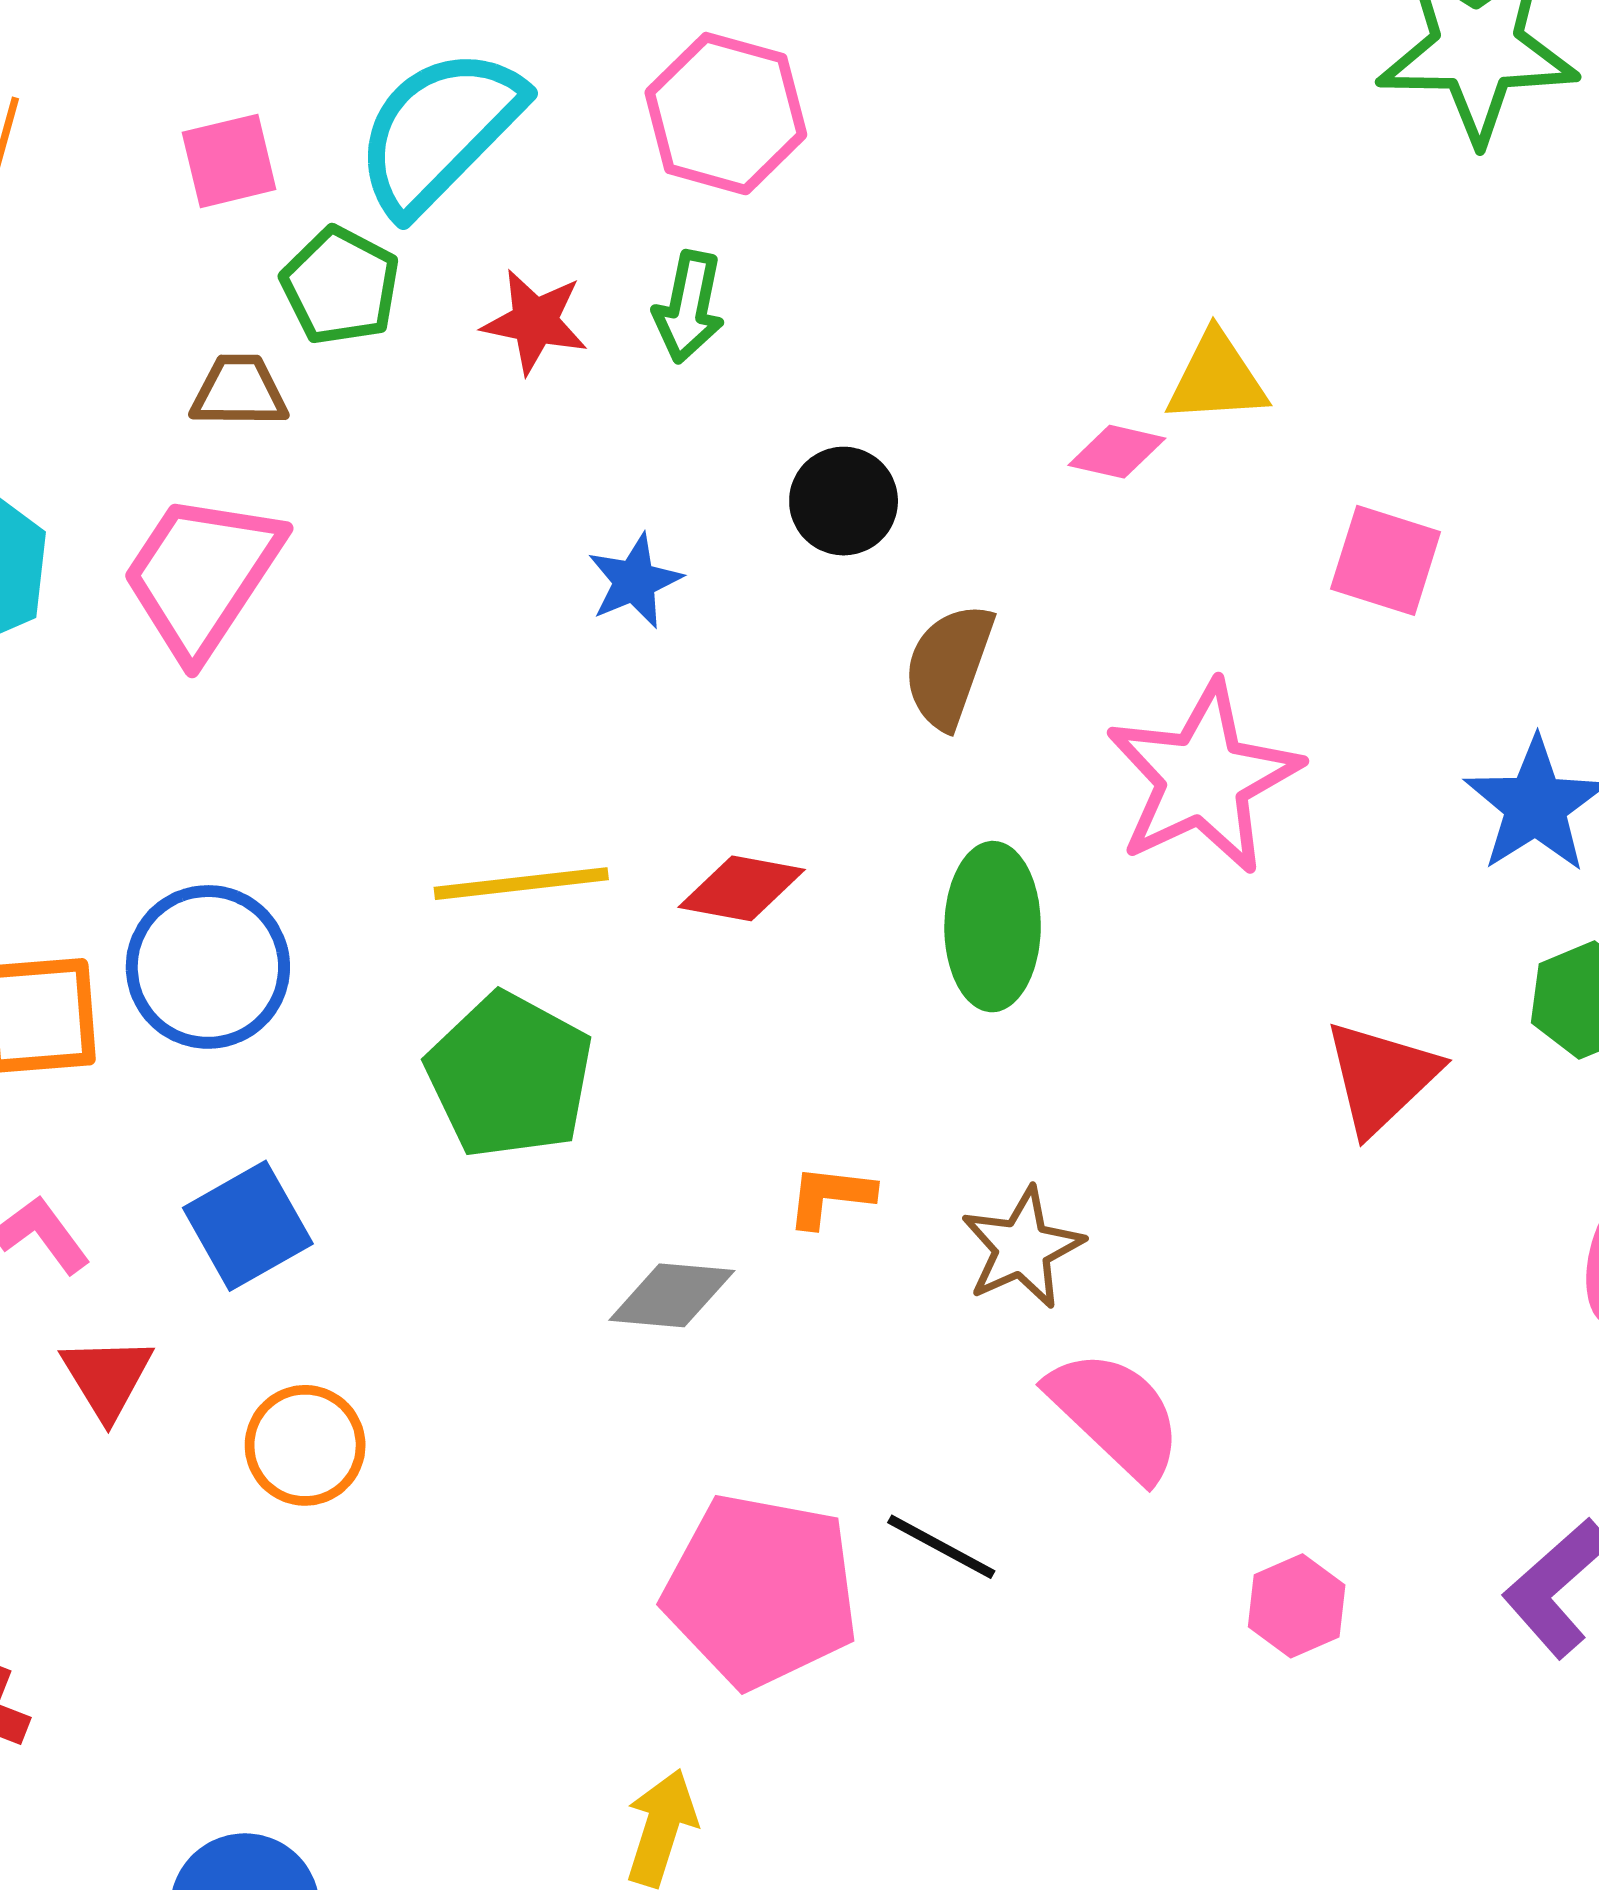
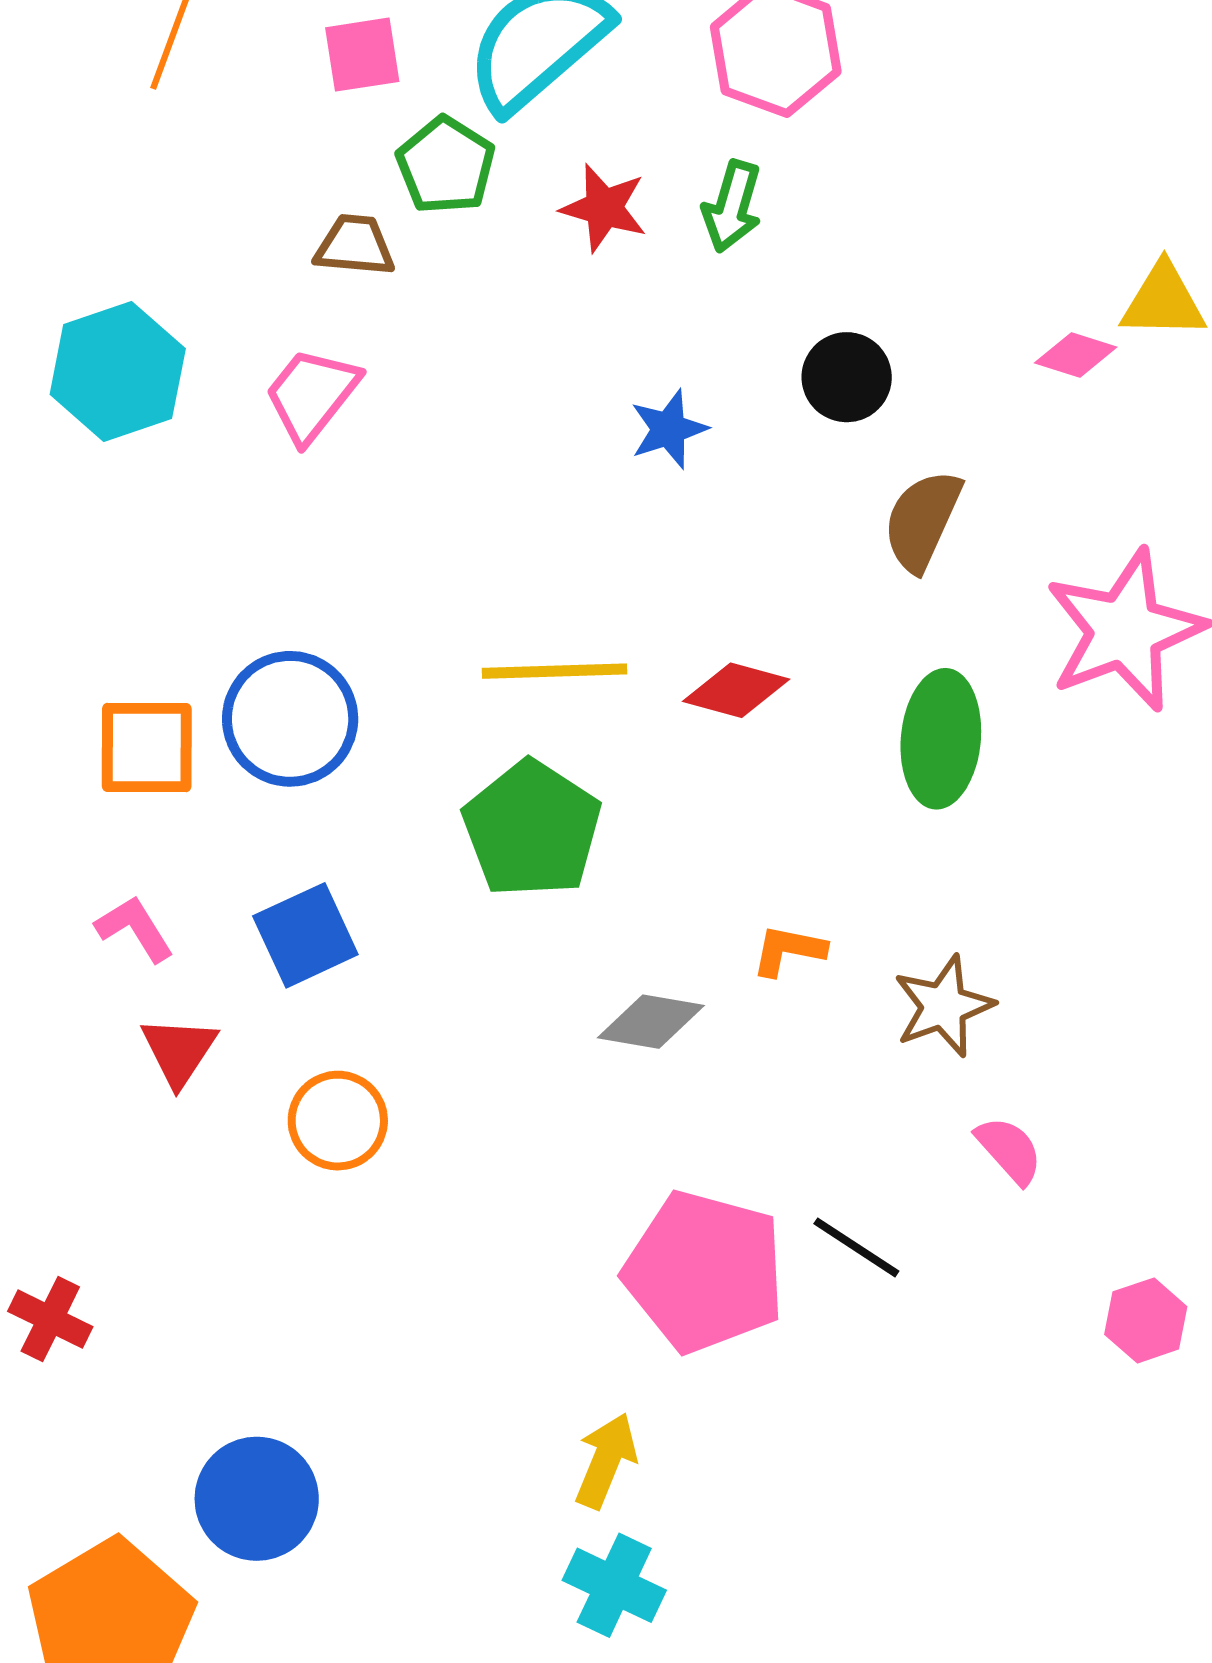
pink trapezoid: (202, 575) -> (312, 395), size x0.7
pink semicircle: (1115, 1415) -> (1009, 1150), size x0.6

